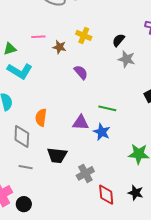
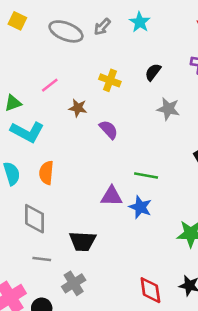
pink line: (38, 37) -> (50, 85), turned -32
black semicircle: (118, 40) -> (153, 72), moved
brown star: (59, 47) -> (78, 108), moved
orange semicircle: (41, 117) -> (46, 173), moved
gray cross: (85, 173) -> (74, 283), moved

